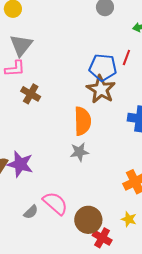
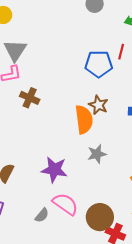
brown star: (101, 89) -> (98, 105), moved, size x0.7
gray star: (79, 152) -> (97, 154), moved
purple star: (20, 164) -> (54, 170), moved

